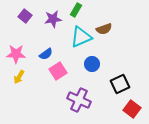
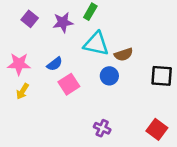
brown semicircle: (104, 29) -> (124, 54), moved
cyan triangle: (81, 37) -> (96, 44), turned 35
black square: (120, 84) -> (162, 76), moved, turned 30
purple cross: (79, 100) -> (102, 128), moved, size x0.6

